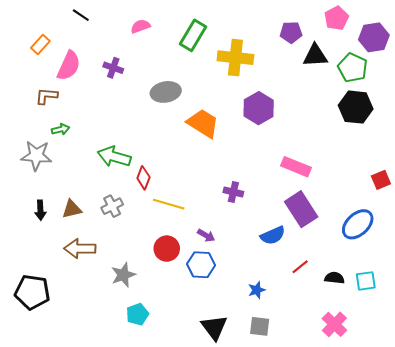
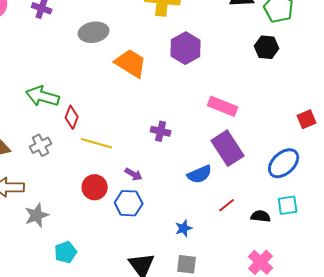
black hexagon: (356, 107) -> (267, 47), moved, size x0.7
gray star: (123, 275) -> (37, 215), moved
cyan square: (366, 281) -> (288, 205), moved

